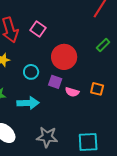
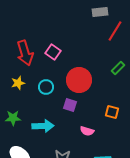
cyan circle: (31, 72) -> (46, 87), moved
pink semicircle: (72, 92) -> (87, 131), moved

